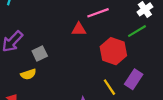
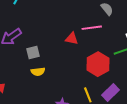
yellow semicircle: (28, 74) -> (38, 72), moved

